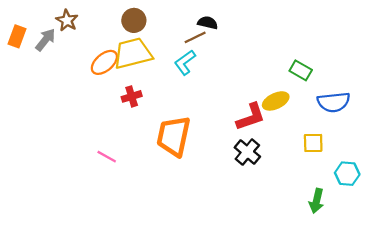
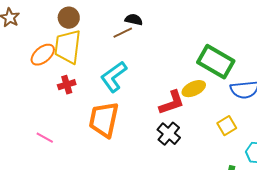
yellow trapezoid: (133, 53) -> (68, 47), turned -69
cyan L-shape: (185, 62) -> (114, 77), moved, size x1.4
green rectangle: (301, 70) -> (216, 62), size x1.8
yellow square: (313, 143) -> (227, 126), turned -30

